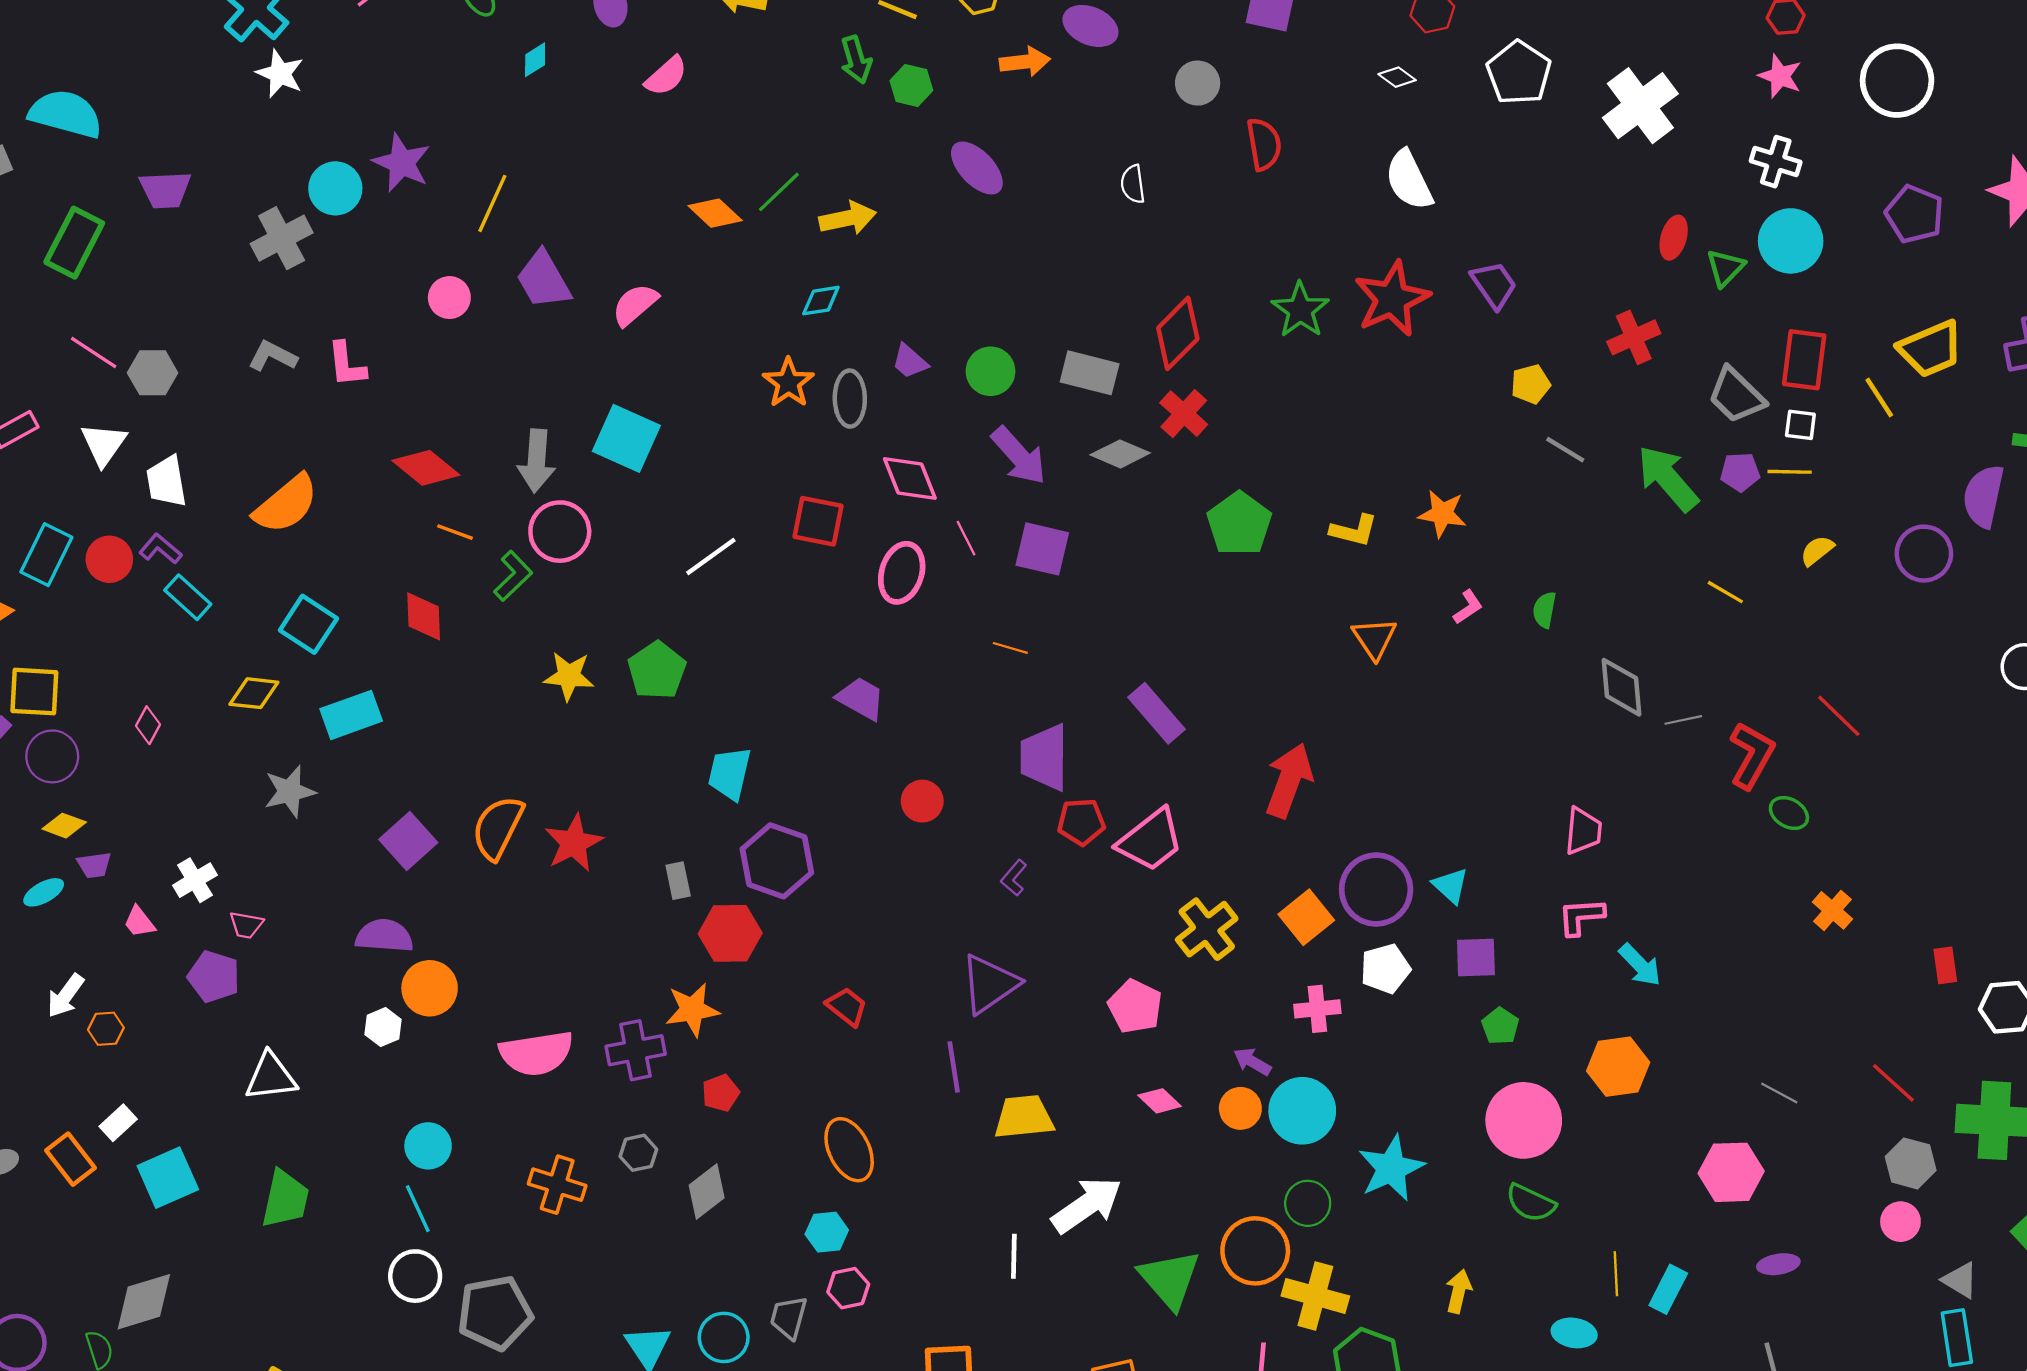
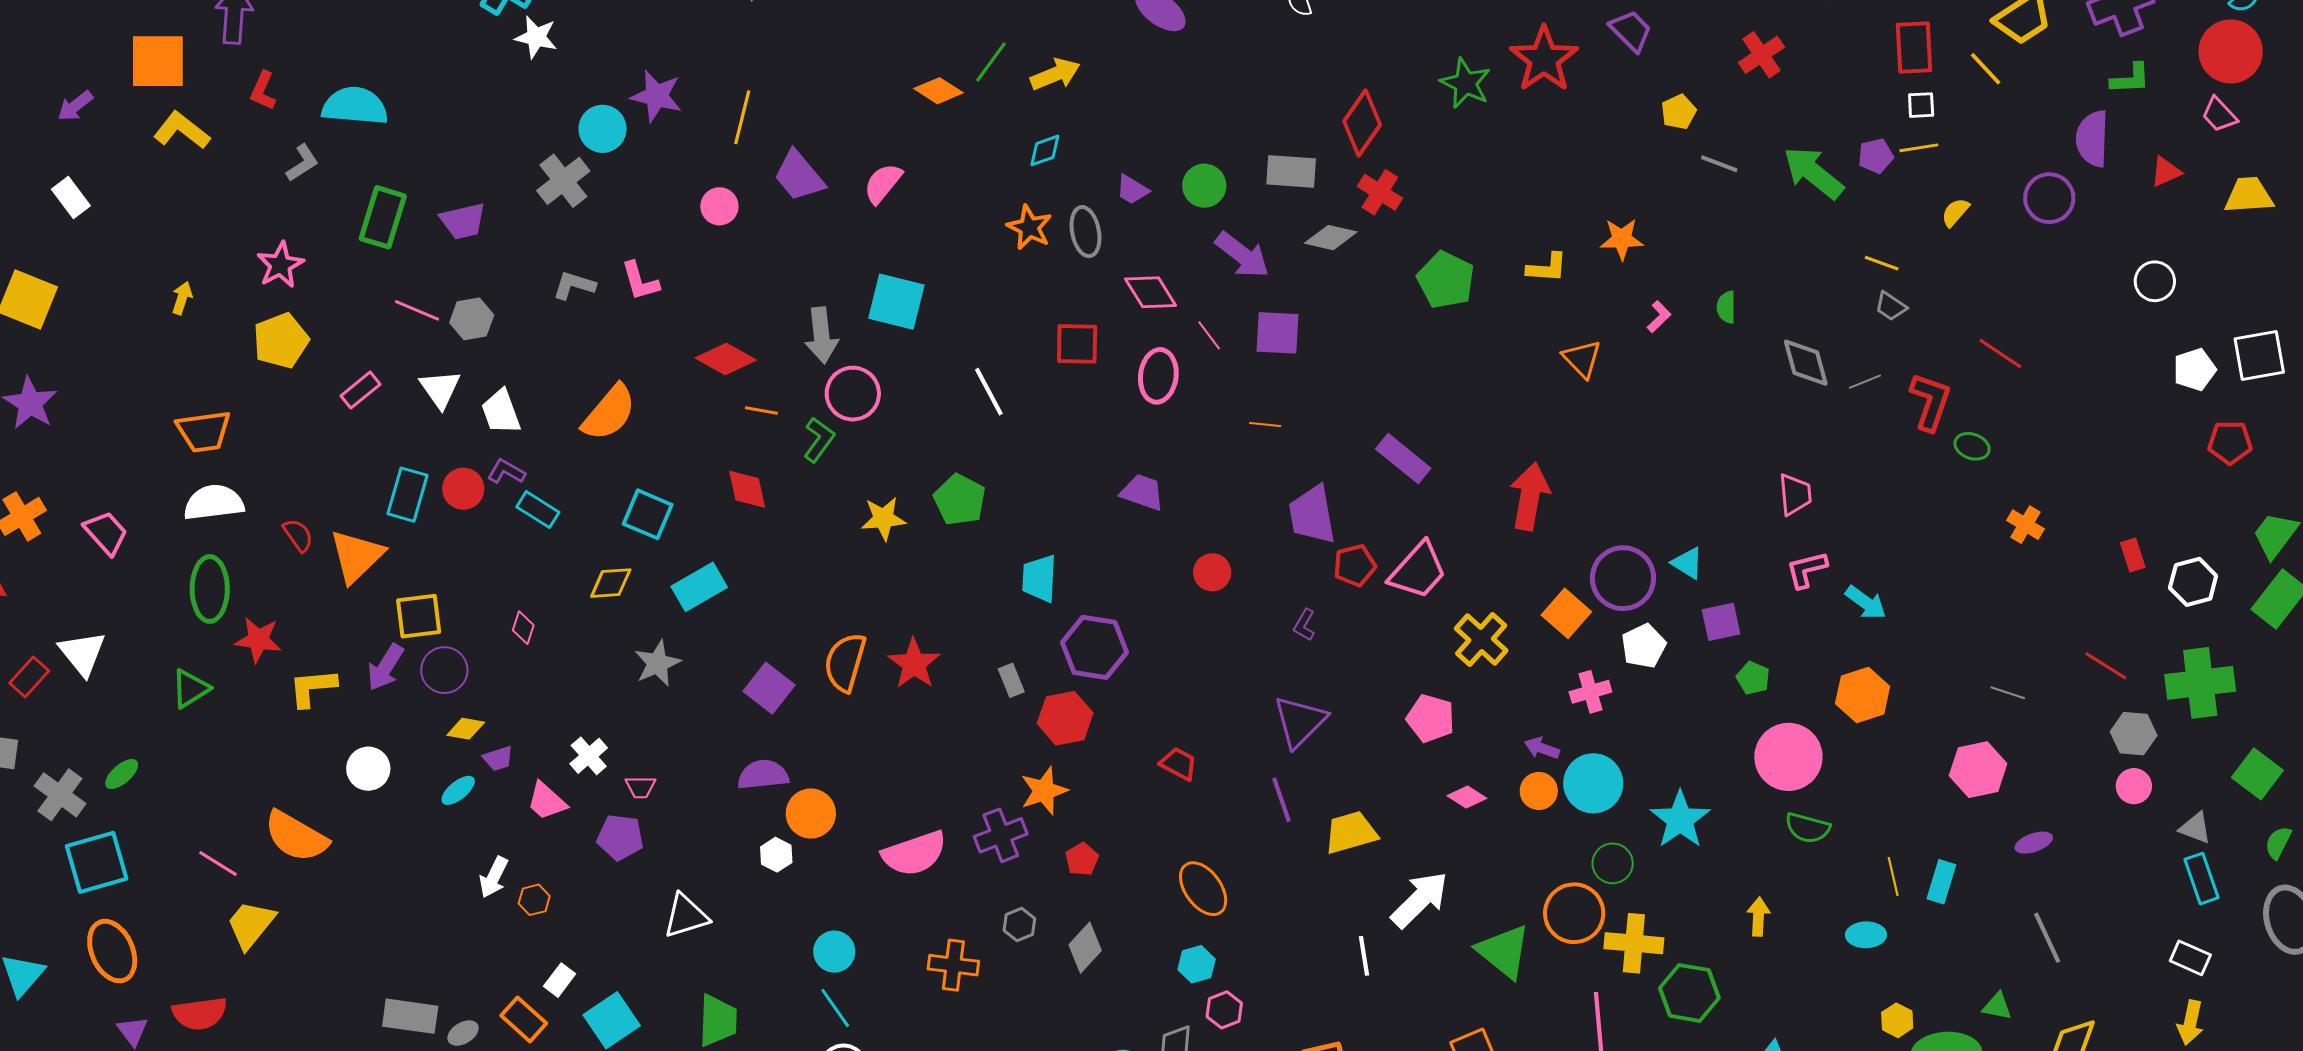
purple trapezoid: (165, 190) -> (463, 221), moved
gray trapezoid: (1736, 395) -> (1891, 306), moved, size x0.6
white line: (711, 556) -> (989, 392), turned -72
pink trapezoid: (139, 922) -> (547, 801), size x1.4

